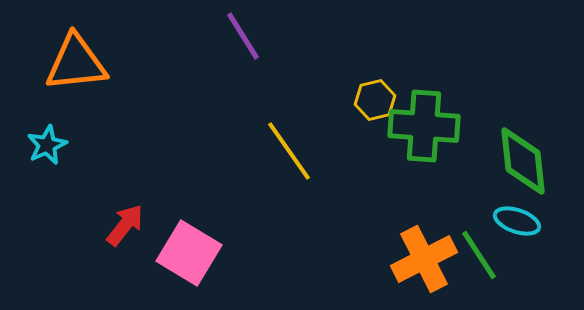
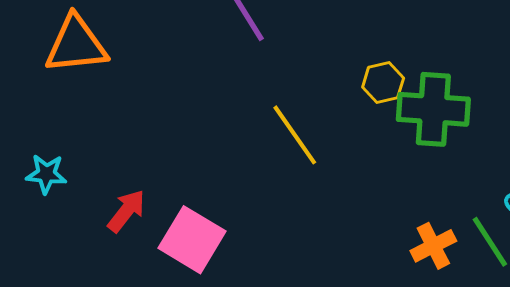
cyan star: (47, 145) -> (46, 174), moved, turned 30
orange cross: (424, 259) -> (433, 246), size x0.7

